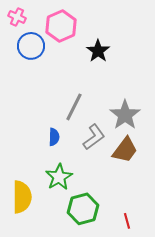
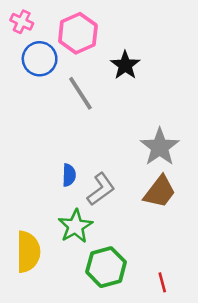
gray line: (74, 107) -> (80, 93), moved, turned -60
gray L-shape: (94, 137) -> (101, 189), moved

